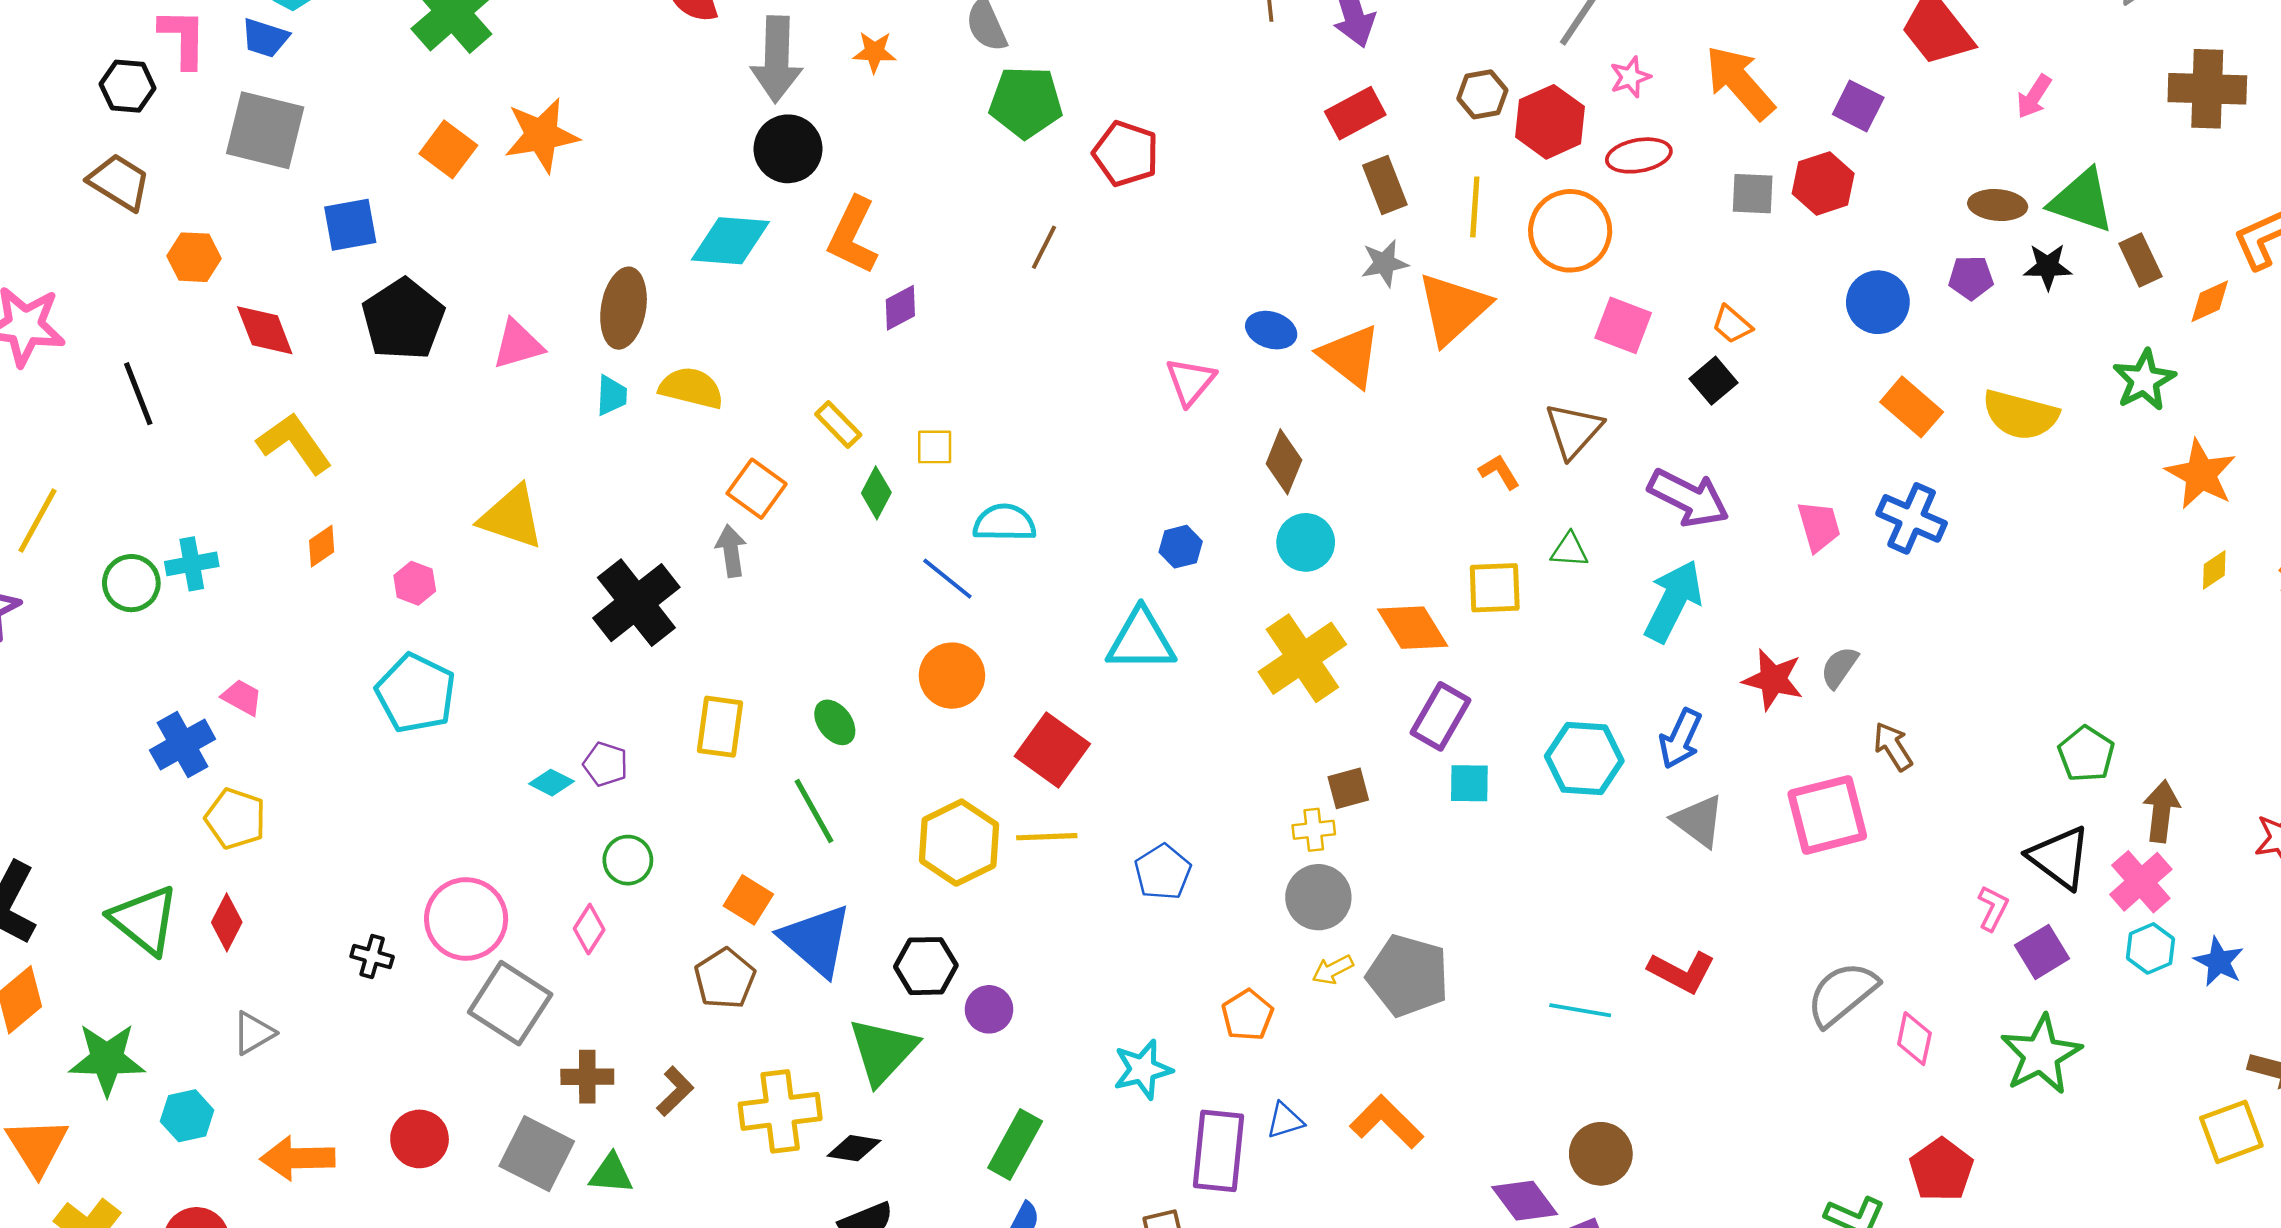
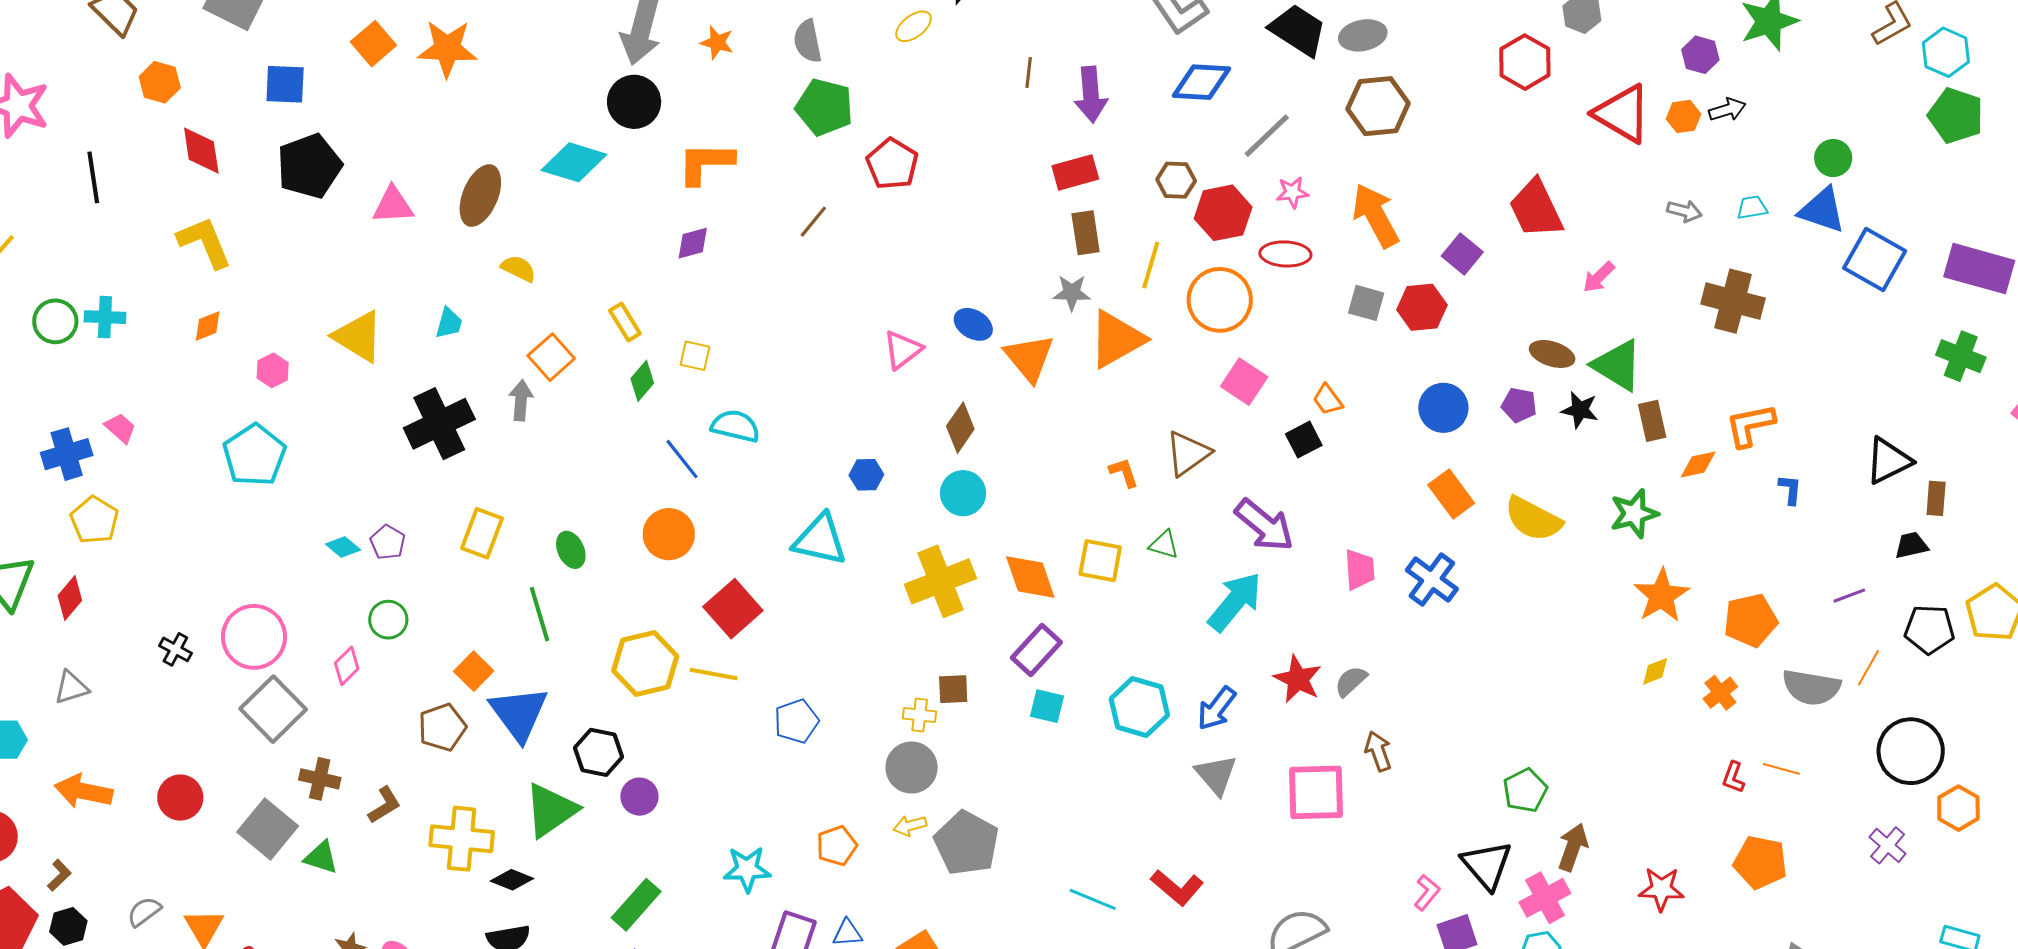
orange L-shape: (853, 236) -> (706, 163), moved, turned 52
yellow semicircle: (691, 388) -> (519, 269), size x0.7
cyan trapezoid: (611, 395) -> (449, 323), moved

